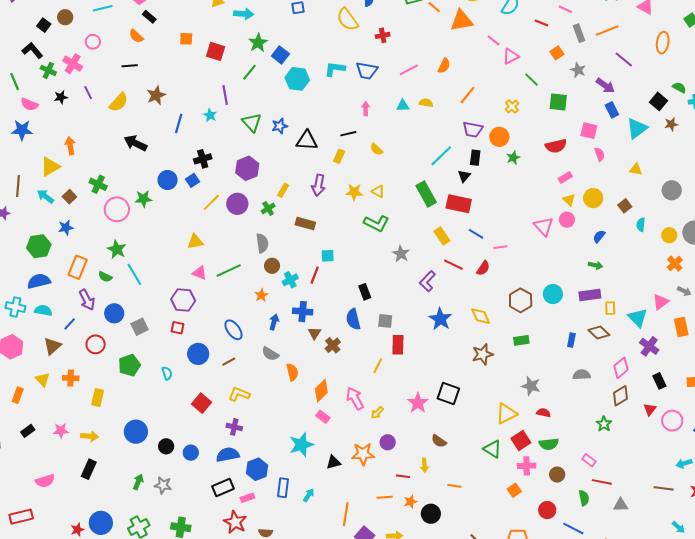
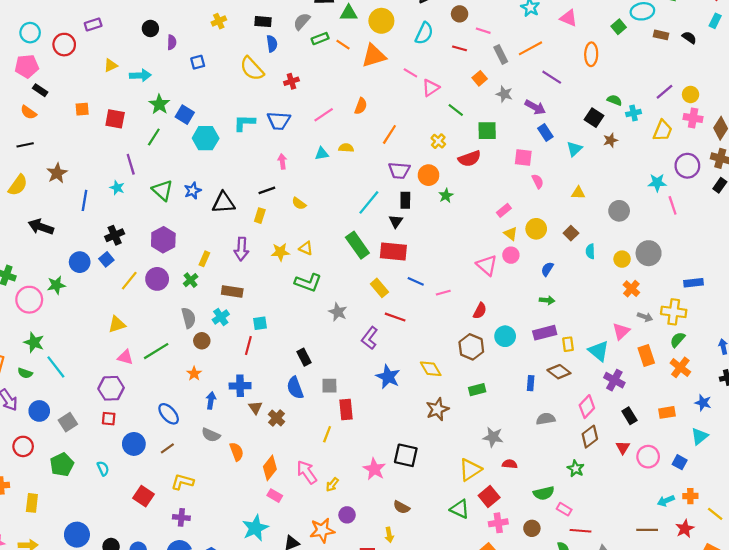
cyan triangle: (637, 128) -> (574, 149), size x0.7
red semicircle: (556, 146) -> (469, 159), moved
red semicircle: (483, 268) -> (480, 311), moved
cyan cross: (290, 280) -> (221, 317), moved
green semicircle: (549, 444) -> (544, 493), moved

